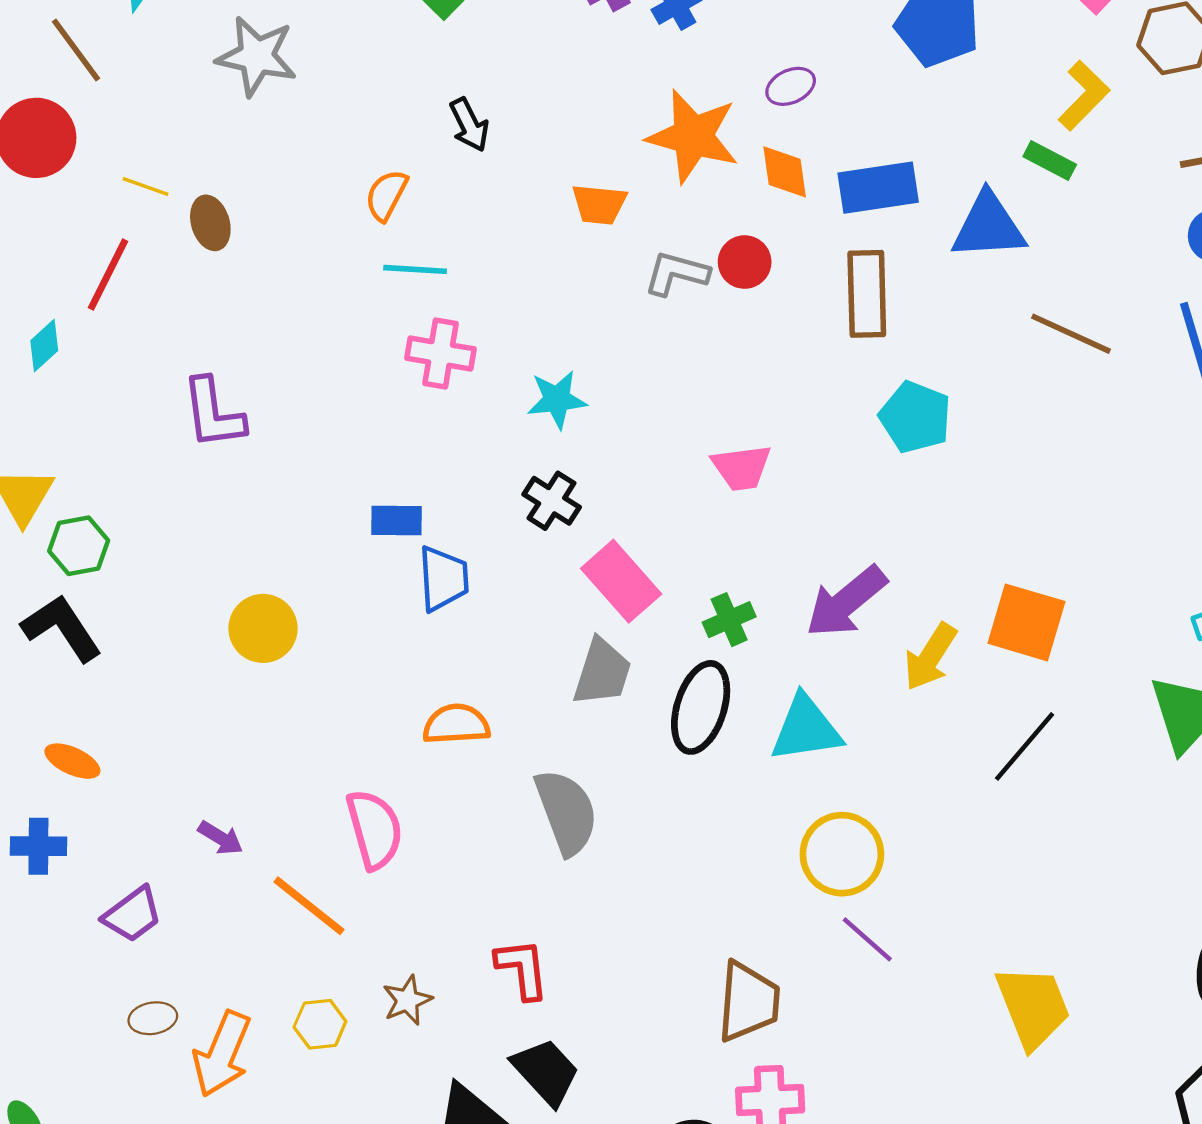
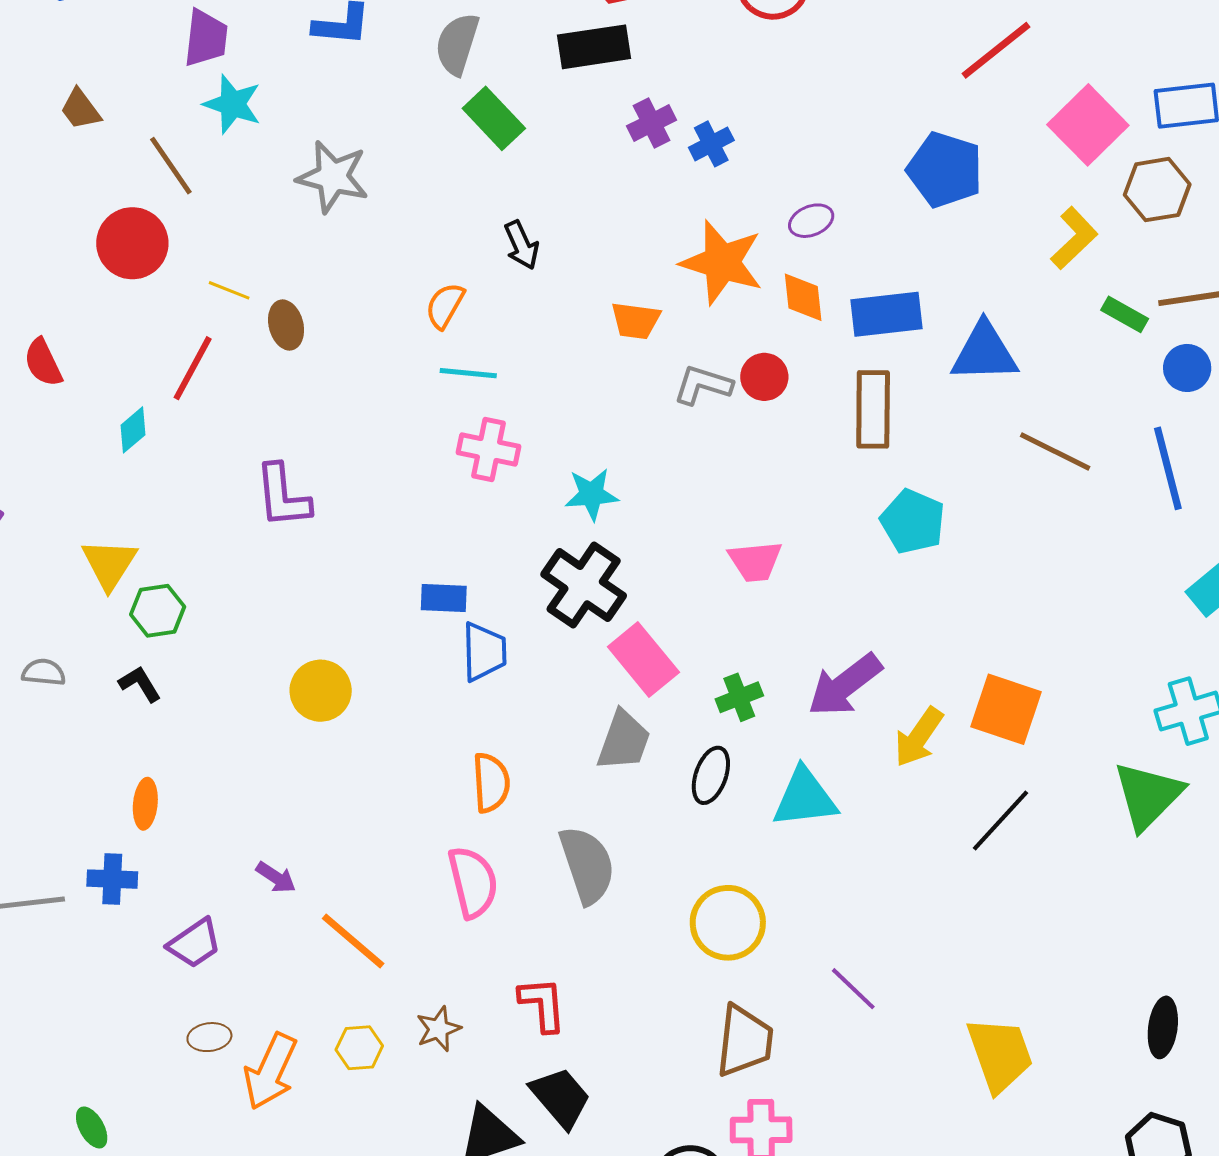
green rectangle: (1050, 161) -> (1125, 314), moved
black cross: (552, 501) -> (584, 585), size x1.6
black L-shape: (62, 628) -> (140, 684), size x0.6
black ellipse: (701, 707) -> (711, 775), size x0.7
orange semicircle: (456, 724) -> (491, 783), turned 88
orange ellipse: (72, 761) -> (145, 804), turned 69
pink semicircle: (375, 829) -> (473, 882), moved
yellow circle: (842, 854) -> (728, 923), moved

